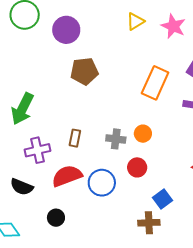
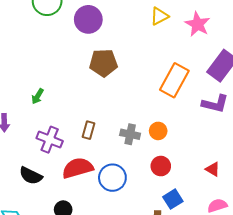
green arrow: (22, 109) -> (38, 96), size x0.5
purple cross: (38, 150) -> (50, 140), turned 30
red circle: (137, 167) -> (161, 166), moved

